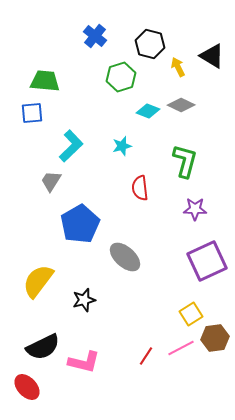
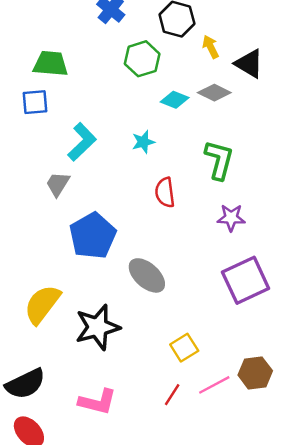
black triangle: (212, 56) -> (249, 64), moved
black star: (84, 300) -> (98, 327), size x1.6
yellow square: (191, 314) -> (184, 348), moved
black semicircle: (43, 347) -> (25, 384), moved

